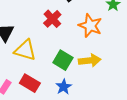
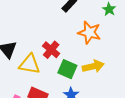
red cross: (52, 19) -> (51, 50), moved

